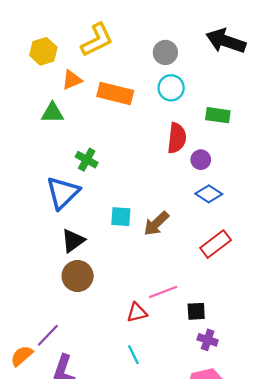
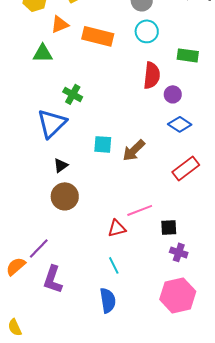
black triangle: (73, 241) -> (61, 165), size x0.7

